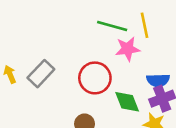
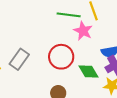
pink star: (128, 49) -> (83, 31), turned -30

